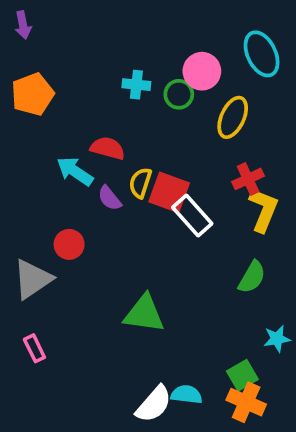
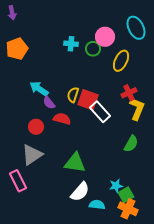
red semicircle: (108, 148) -> (62, 119), moved
purple semicircle: (110, 198) -> (49, 103), moved
gray triangle: (33, 279) -> (32, 155), moved
cyan star: (277, 339) -> (116, 186), moved
pink rectangle: (34, 348) -> (18, 181), size x1.5
white semicircle: (154, 404) -> (80, 192), moved

